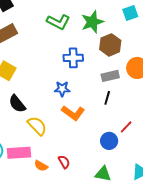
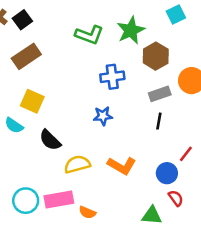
orange L-shape: (73, 113) -> (122, 166), moved
yellow semicircle: (37, 126) -> (77, 164), turned -55
red semicircle: (64, 162) -> (176, 198), moved
green triangle: (103, 174) -> (152, 215), moved

